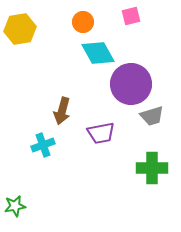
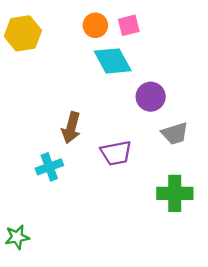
pink square: (131, 16) -> (129, 25), moved
purple circle: (131, 84) -> (151, 97), size x0.6

